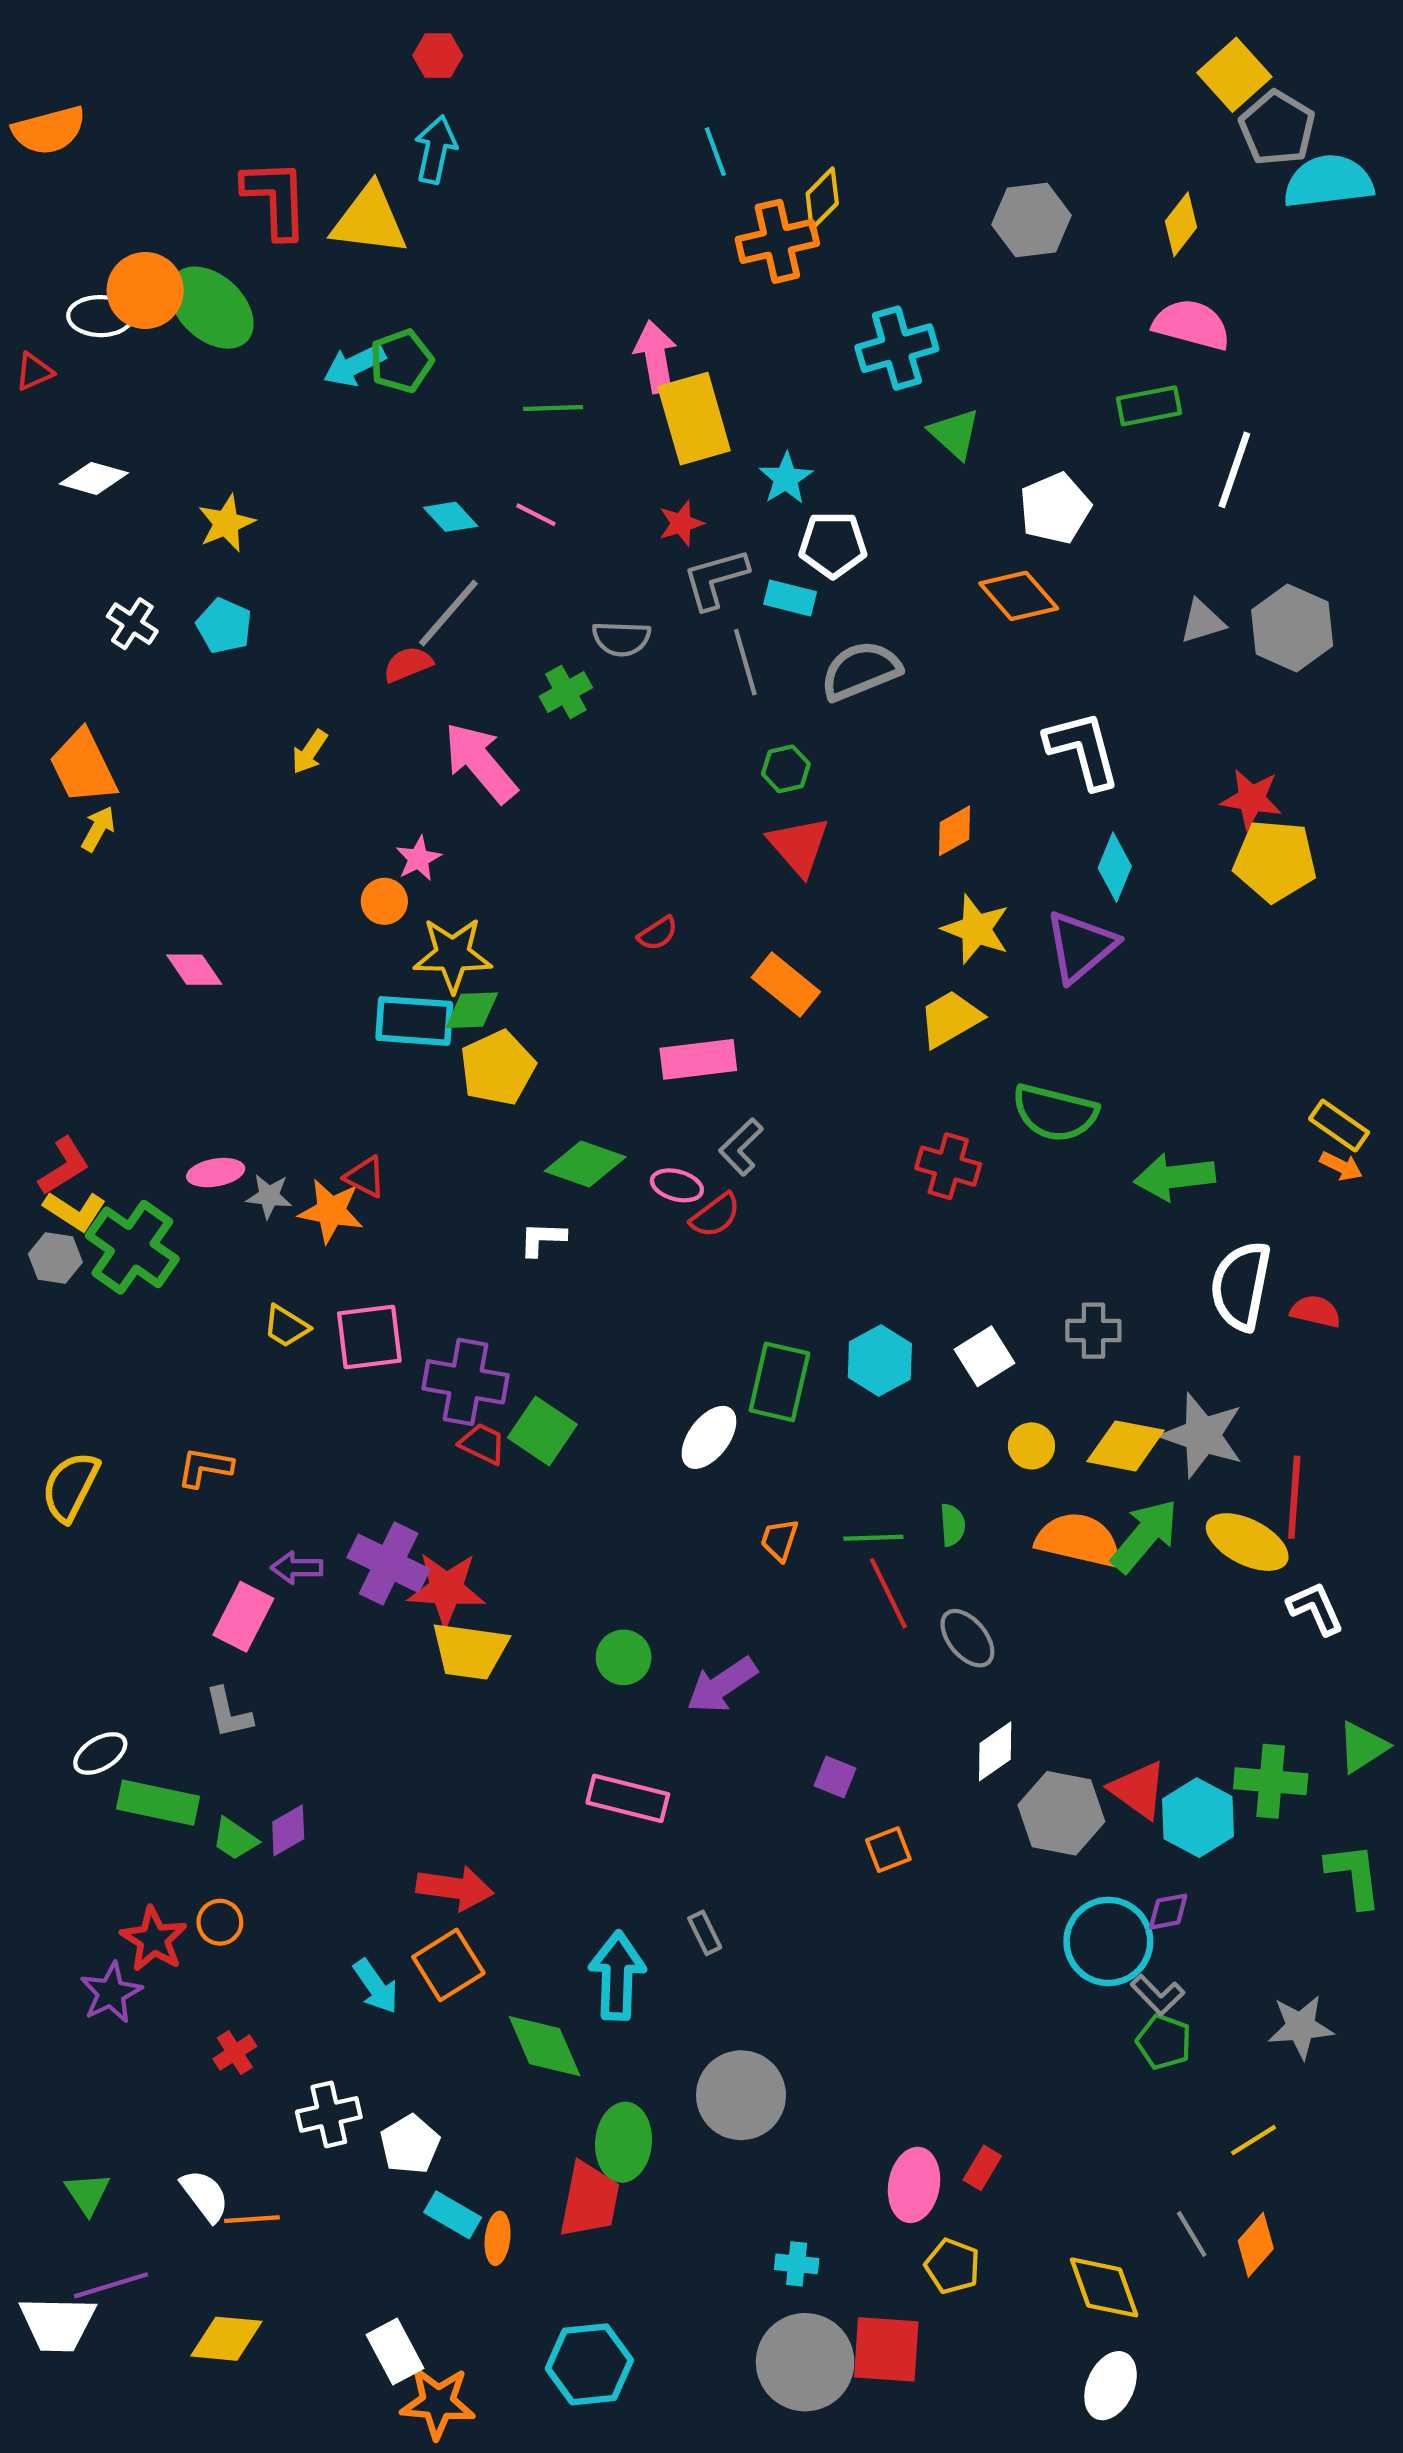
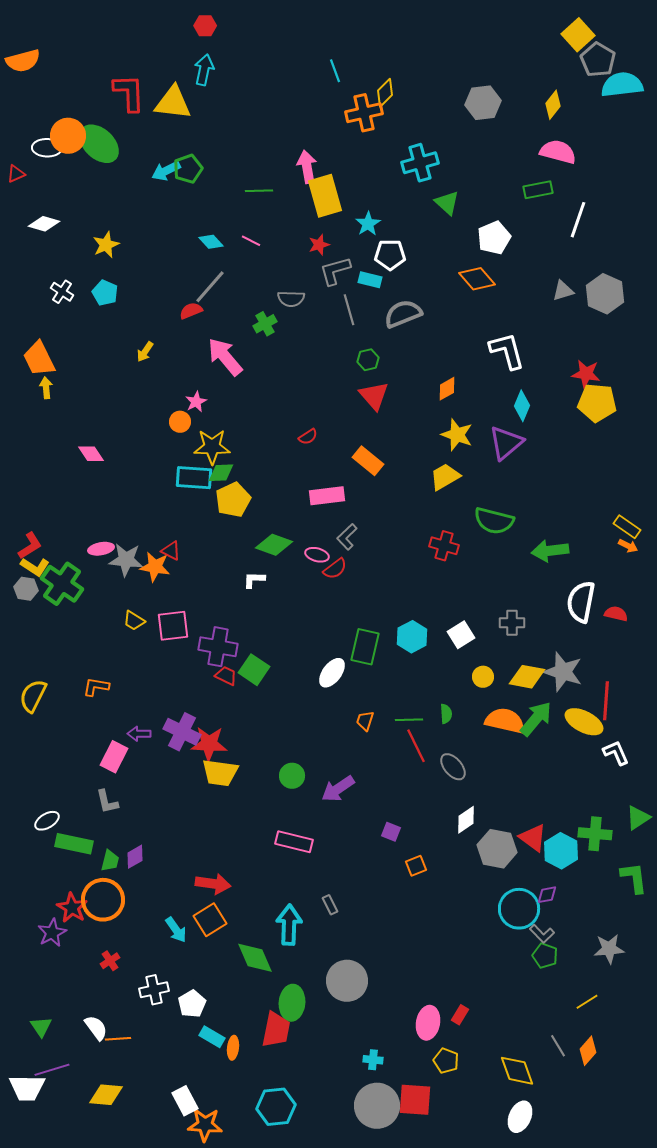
yellow arrow: (98, 829) -> (46, 388), turned -35
gray star: (269, 1196) -> (126, 560), size x1.6
green trapezoid: (235, 1839) -> (110, 861), turned -110
orange circle: (220, 1922) -> (103, 900), size x2.0

